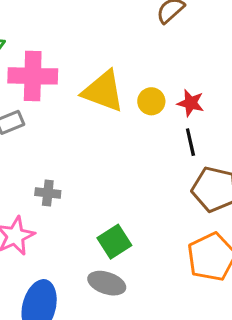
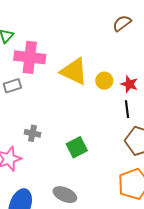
green square: (114, 242) -> (77, 147), moved

